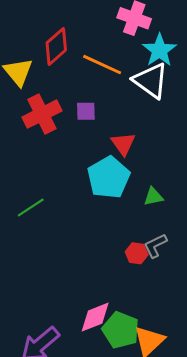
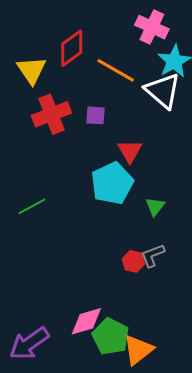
green triangle: (153, 197) -> (155, 206), turned -45

